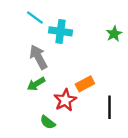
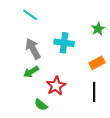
cyan cross: (61, 31) -> (64, 43), moved
orange rectangle: (85, 84) -> (97, 63), moved

